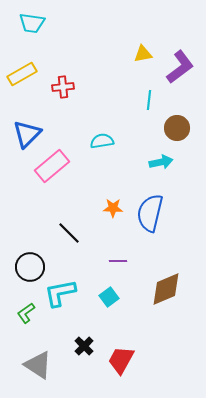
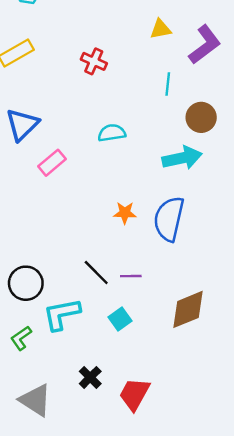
red cross: (63, 87) -> (94, 61), moved, turned 30
cyan arrow: (161, 162) -> (182, 158), size x1.4
pink rectangle: (52, 166) -> (52, 163), size x0.7
black line: (69, 233) -> (96, 272), moved

